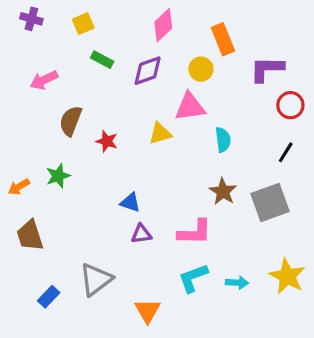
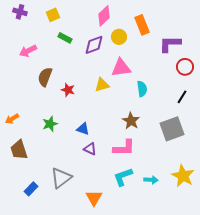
yellow circle: (201, 69) -> (119, 37), moved
green star: (58, 176) -> (50, 124), moved
brown star: (223, 192) -> (131, 121), moved
purple triangle: (141, 234) -> (90, 149), turned 32

